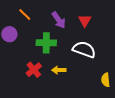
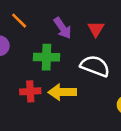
red cross: (34, 70) -> (30, 91), turned 35
yellow arrow: (59, 70) -> (62, 92), size x1.5

